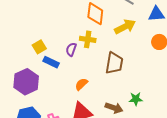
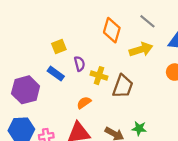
yellow cross: (88, 39) -> (99, 76), moved
yellow square: (39, 47) -> (59, 47), moved
purple semicircle: (71, 49) -> (79, 64), turned 136

